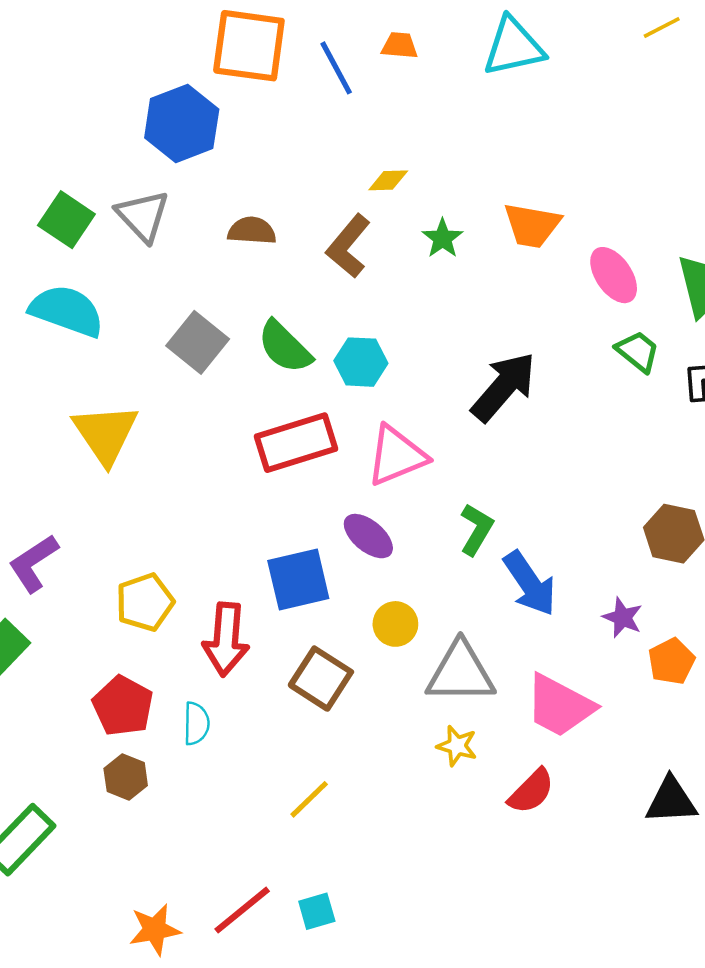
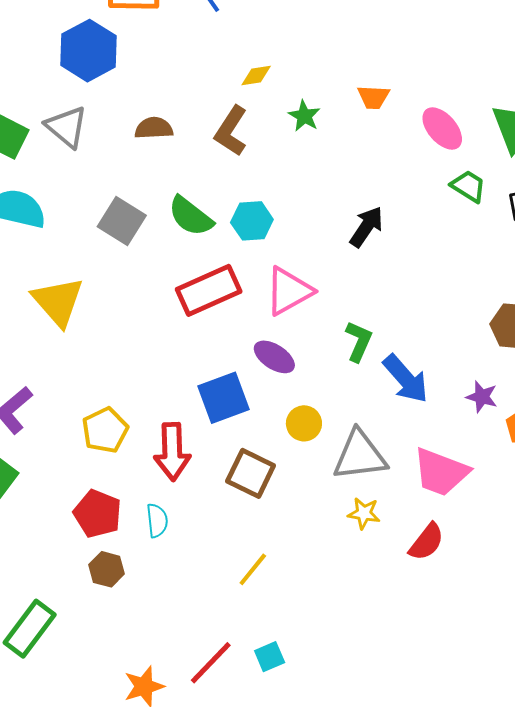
orange trapezoid: (532, 225) -> (373, 97), size x0.7
black arrow: (504, 387) -> (366, 227), size x0.7

